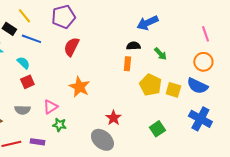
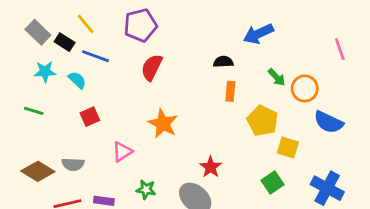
black semicircle: (133, 46) -> (223, 62), moved
orange circle: (203, 62) -> (305, 88), moved
cyan semicircle: (23, 63) -> (77, 80), moved
yellow square: (173, 90) -> (288, 147), moved
gray semicircle: (22, 110) -> (73, 164), moved
blue cross: (200, 119) -> (327, 188), moved
green star: (59, 125) -> (146, 190), moved

